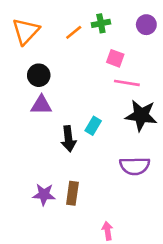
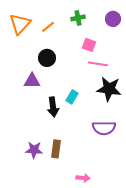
orange line: (74, 32) -> (48, 27), moved
black circle: (39, 75) -> (47, 58), moved
pink arrow: (107, 231) -> (83, 178), turned 104

